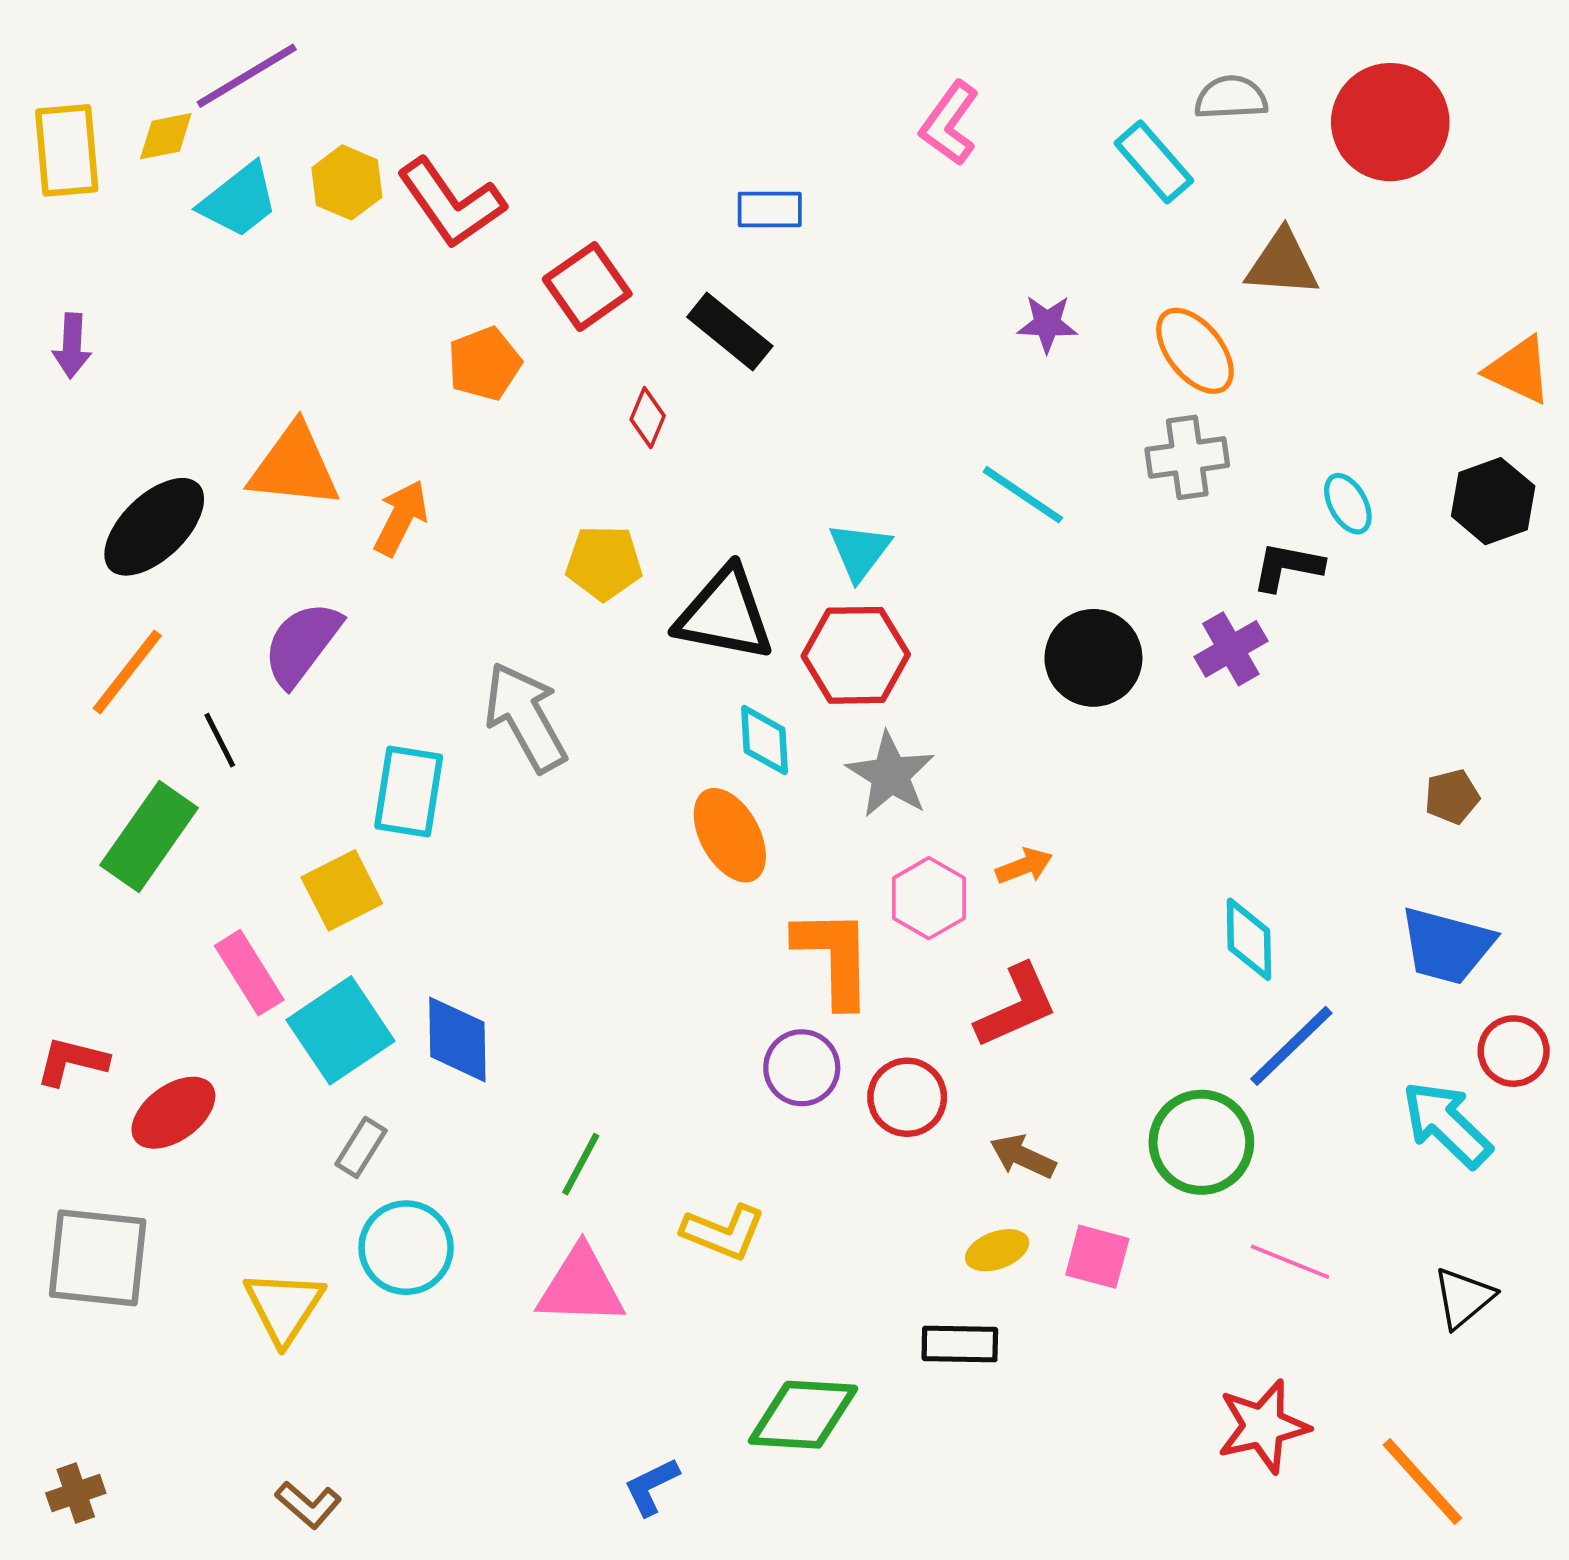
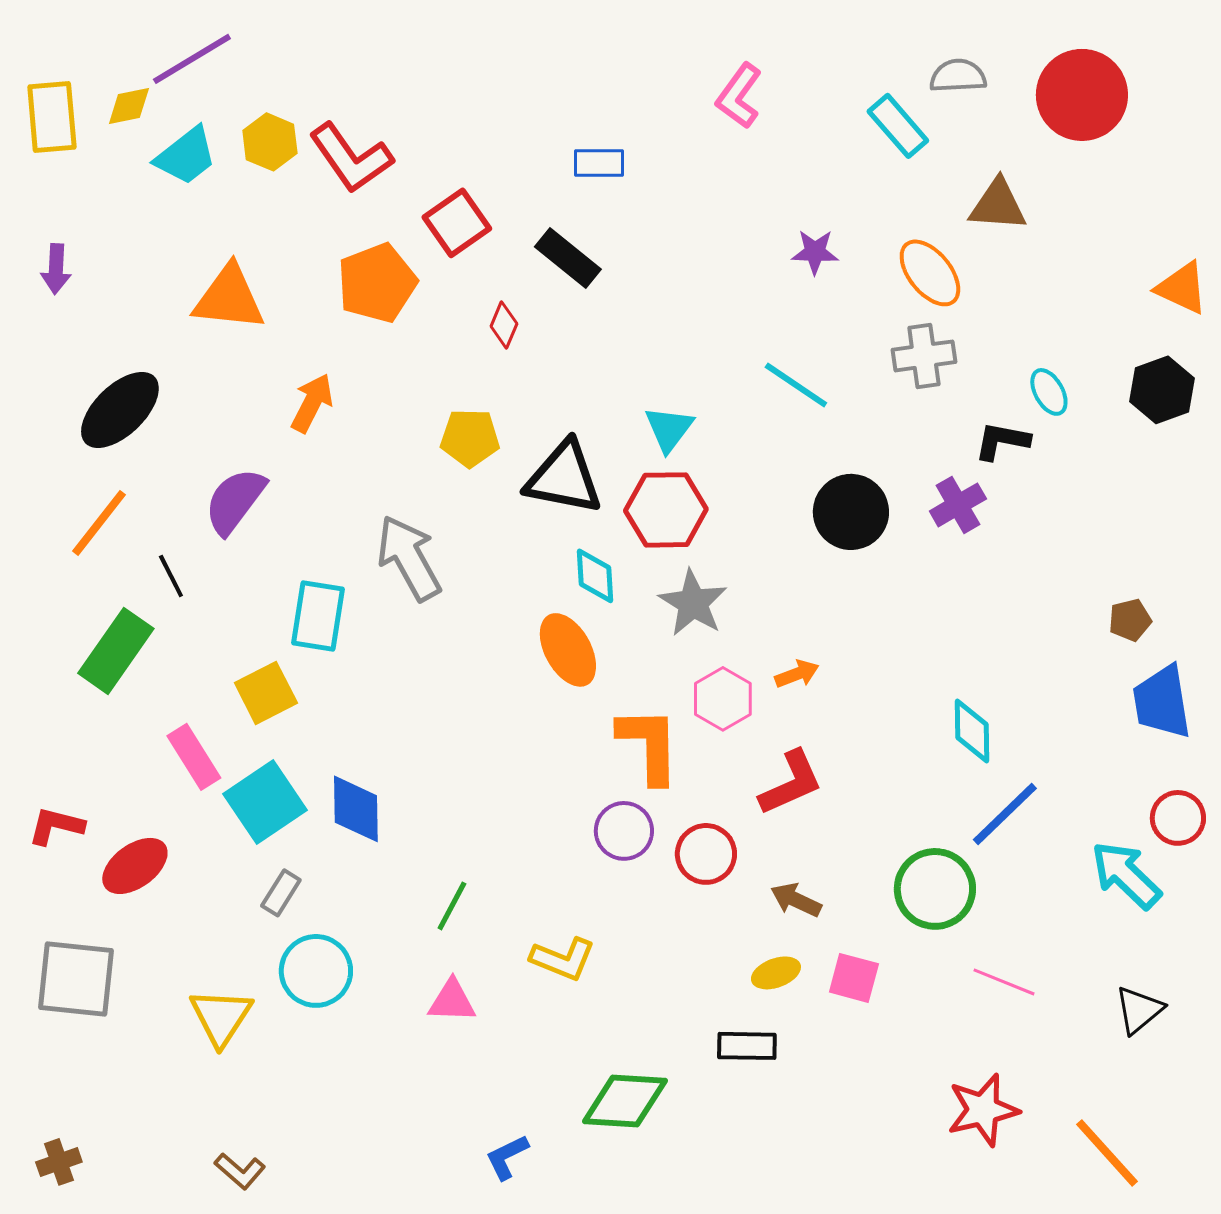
orange pentagon: (484, 364) -> (377, 283), size x1.4
orange triangle: (294, 466) -> (229, 298), moved
blue trapezoid: (1447, 946) -> (1162, 702), moved, turned 66
pink triangle: (581, 1286) -> (452, 1001), size x0.7

